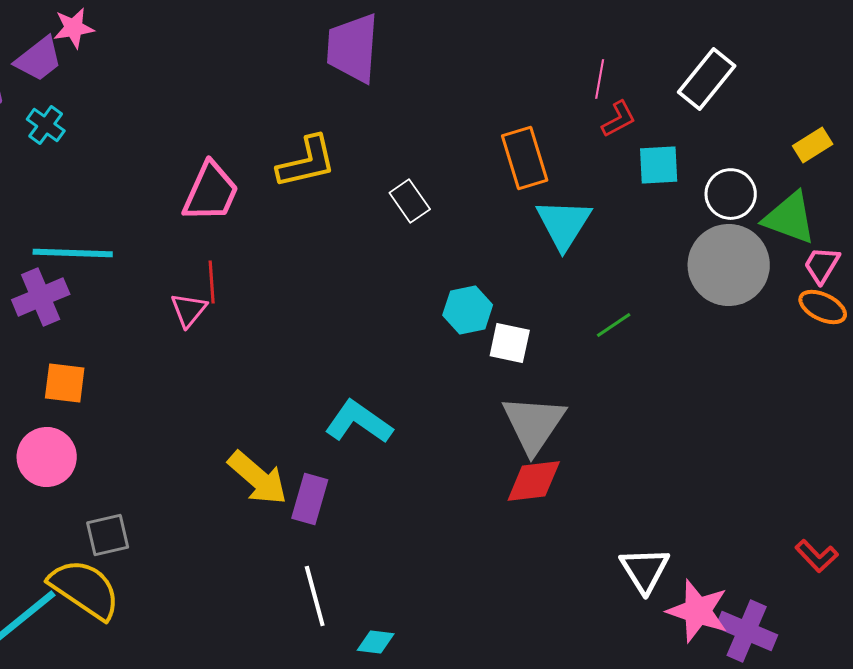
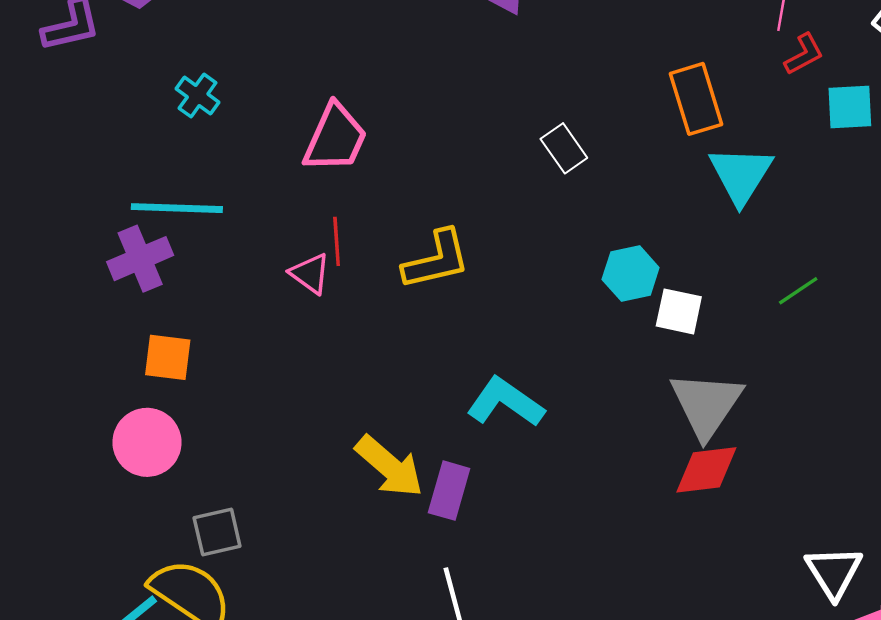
cyan cross: (46, 125) -> (198, 96), moved
yellow L-shape: (307, 162) -> (436, 260), moved
pink triangle: (189, 310) -> (310, 274), turned -33

